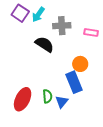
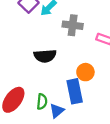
black semicircle: (44, 44) -> (45, 56), moved, turned 132

